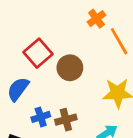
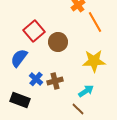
blue cross: (41, 117) -> (36, 79), turned -32

